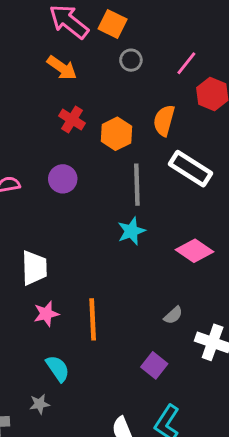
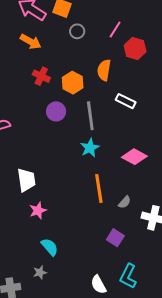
white rectangle: (190, 169) -> (126, 101), size x0.7
purple circle: (63, 179) -> (56, 111), moved
orange line: (93, 319) -> (99, 188), moved

